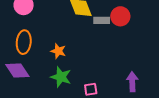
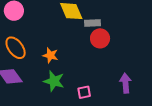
red circle: (120, 16) -> (100, 38), moved
orange ellipse: (24, 42) -> (16, 48), turned -40

